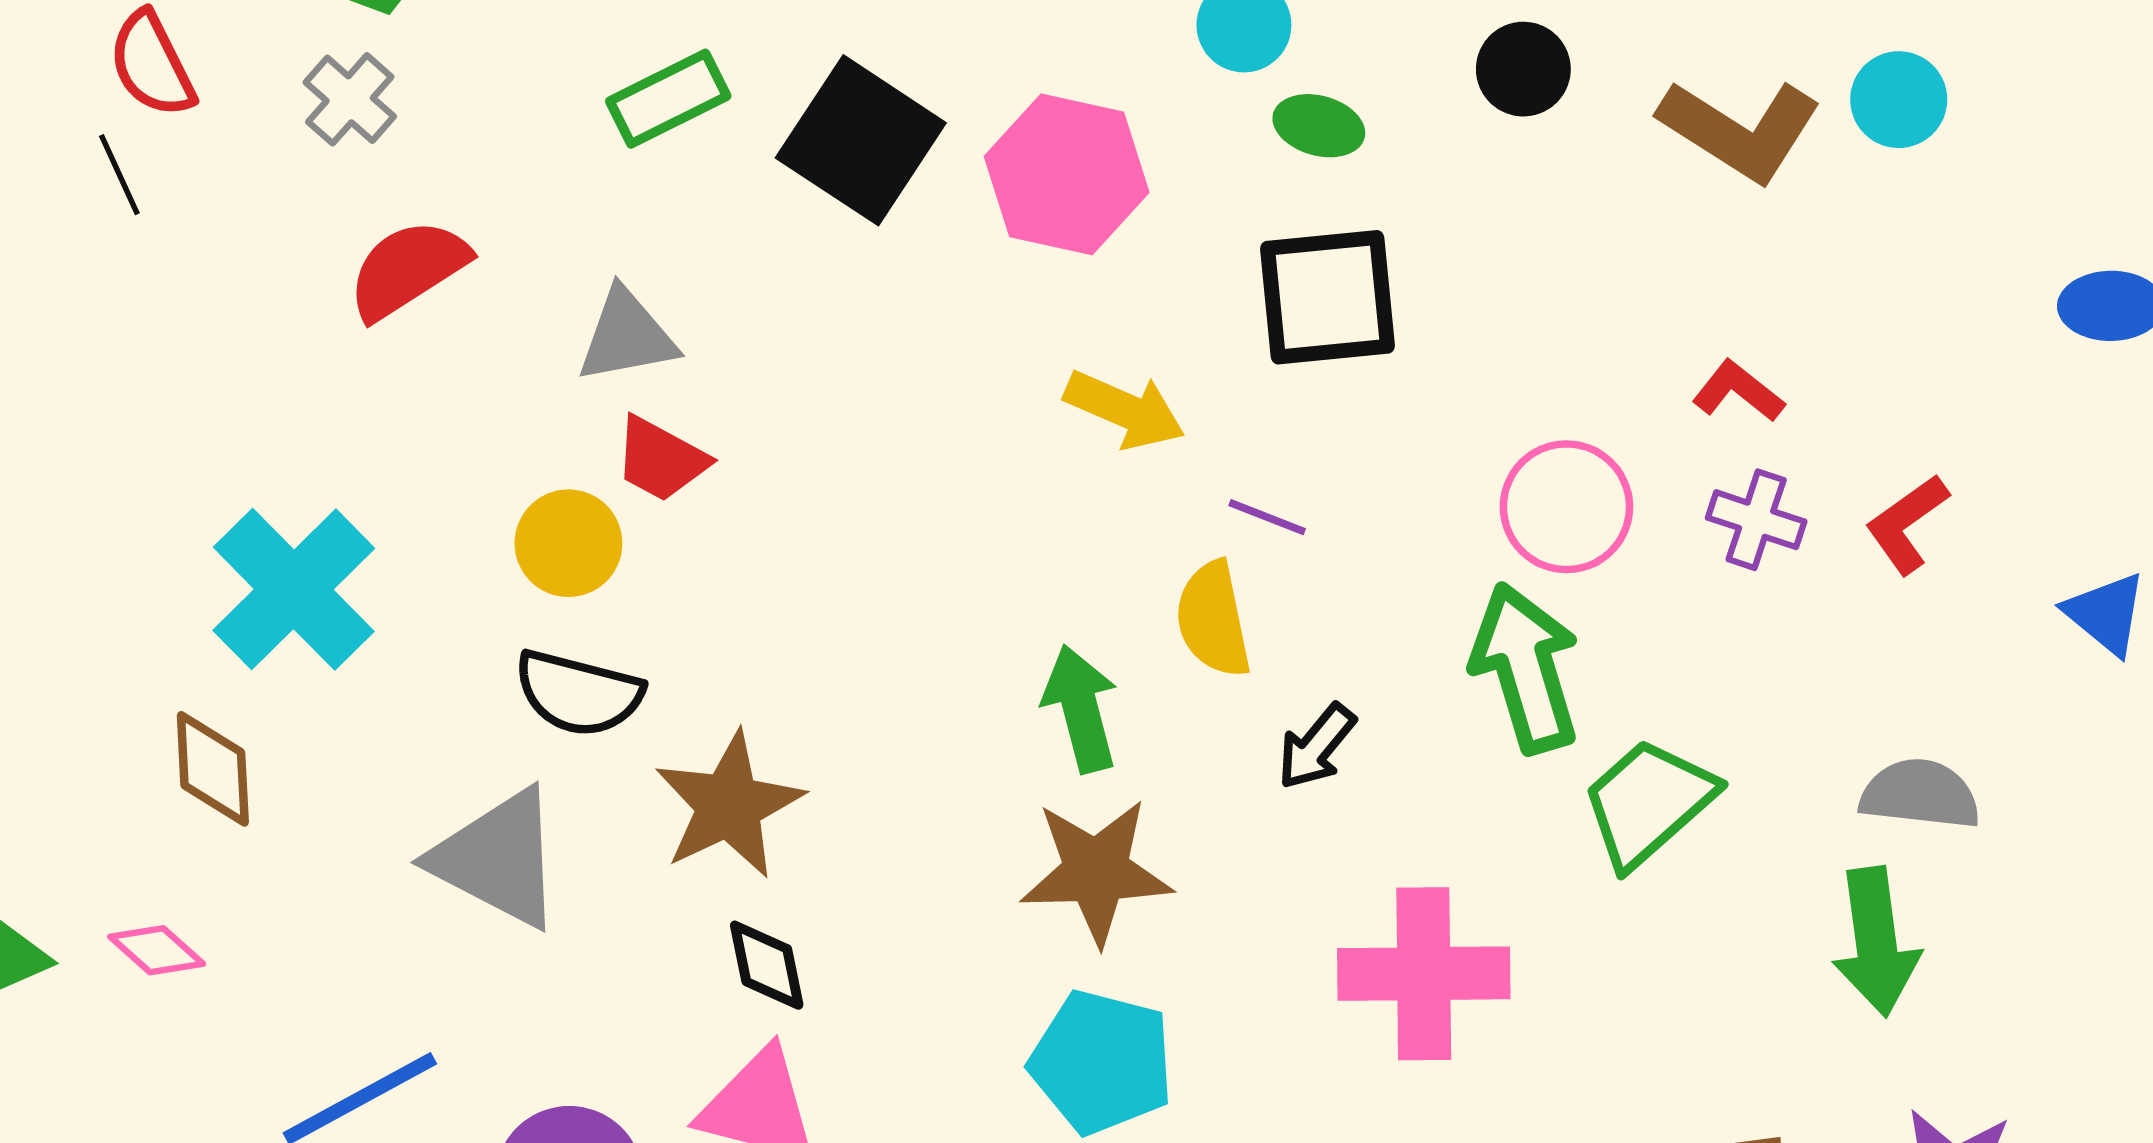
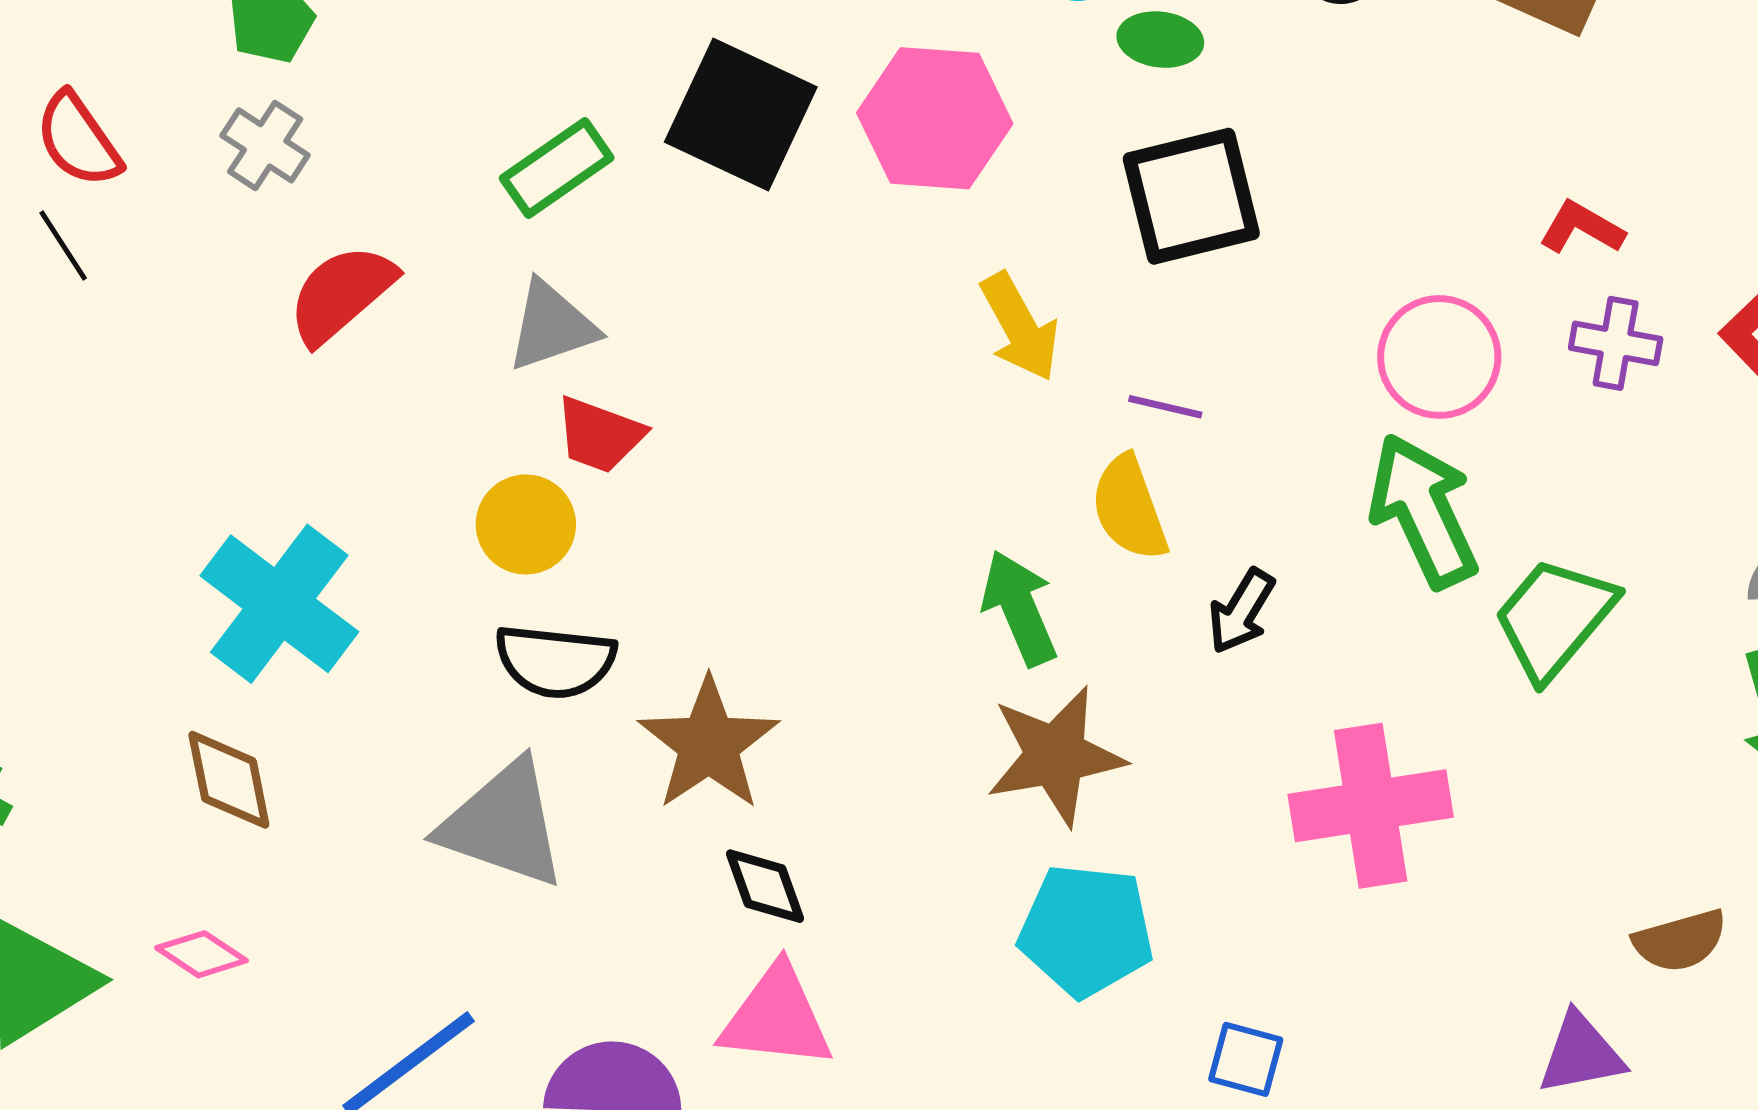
green rectangle: (668, 99) -> (557, 168), moved
yellow arrow: (1125, 410) -> (1020, 327), turned 46

